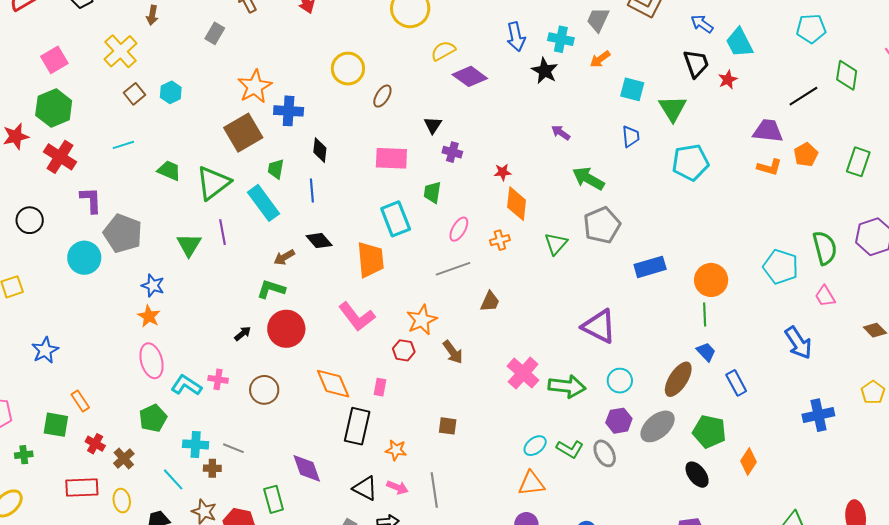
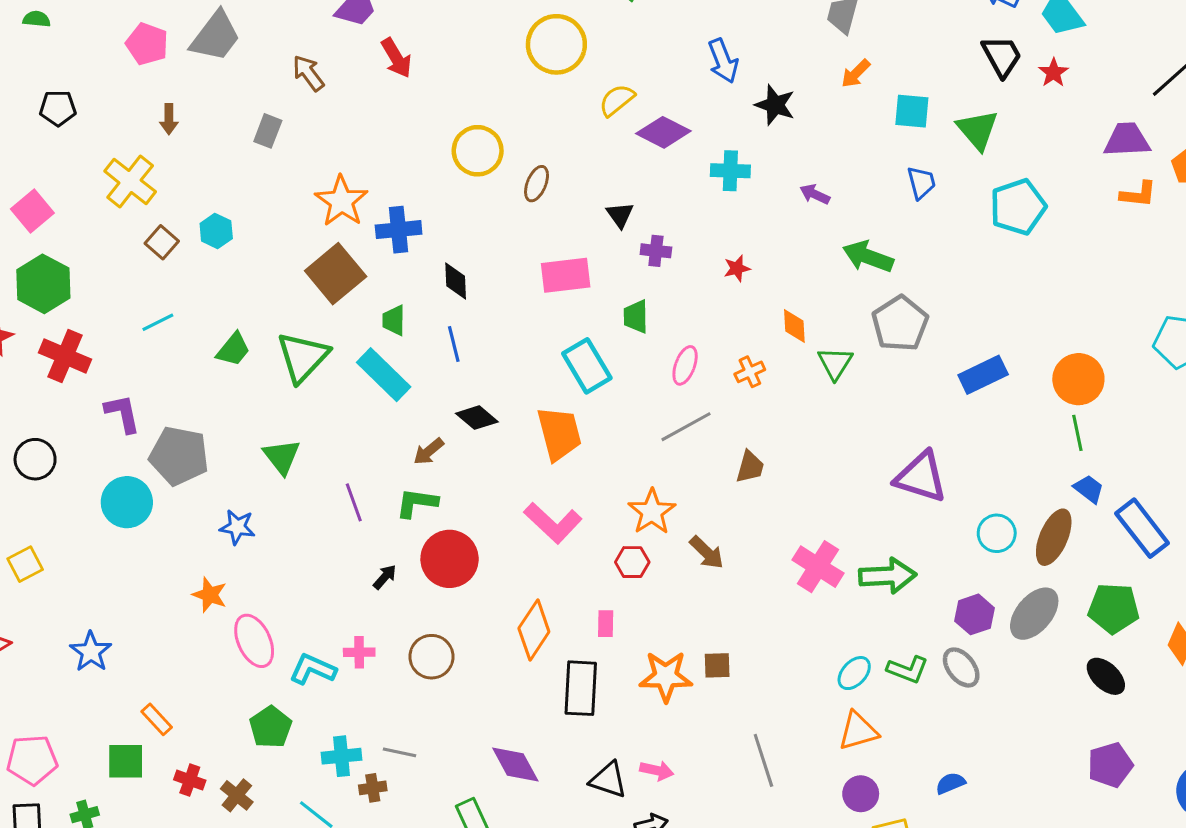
cyan cross: (561, 39) -> (730, 171), moved
green trapezoid: (169, 171) -> (233, 349), turned 115
orange diamond: (517, 204) -> (794, 326), moved, size x0.7
purple line: (222, 232) -> (354, 502), moved
orange star: (149, 316) -> (210, 595), moved
cyan circle: (620, 381) -> (997, 533), moved
blue rectangle: (736, 383) -> (1142, 528), size x1.5
orange diamond: (333, 384) -> (534, 630), turned 66
orange star: (396, 450) -> (666, 676), moved, size x1.6
gray line: (434, 490) -> (763, 760), moved

